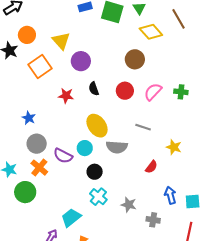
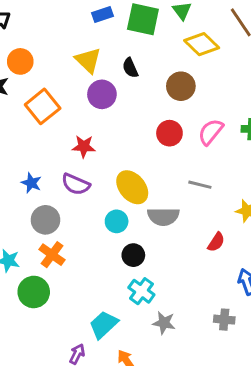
yellow triangle: (61, 41) -> (88, 60), moved
black semicircle: (94, 89) -> (130, 68), moved
purple semicircle: (63, 156) -> (76, 184), moved
gray star: (129, 205) -> (164, 323), moved

